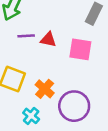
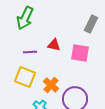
purple line: (26, 36) -> (30, 52), moved

